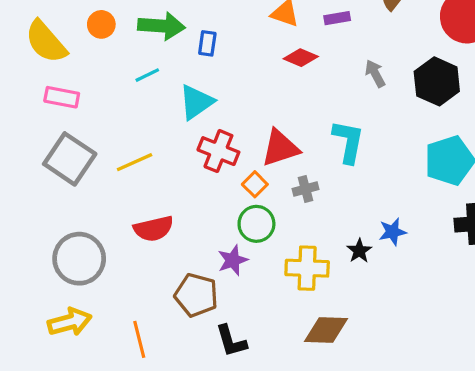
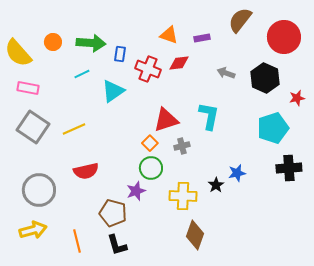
red diamond: (301, 58) -> (179, 63), turned -30
gray arrow: (375, 73) -> (226, 73), turned -42
red cross: (218, 151) -> (148, 69), moved
brown diamond: (326, 330) -> (195, 235), turned -72
black L-shape: (231, 341) -> (117, 245), moved

